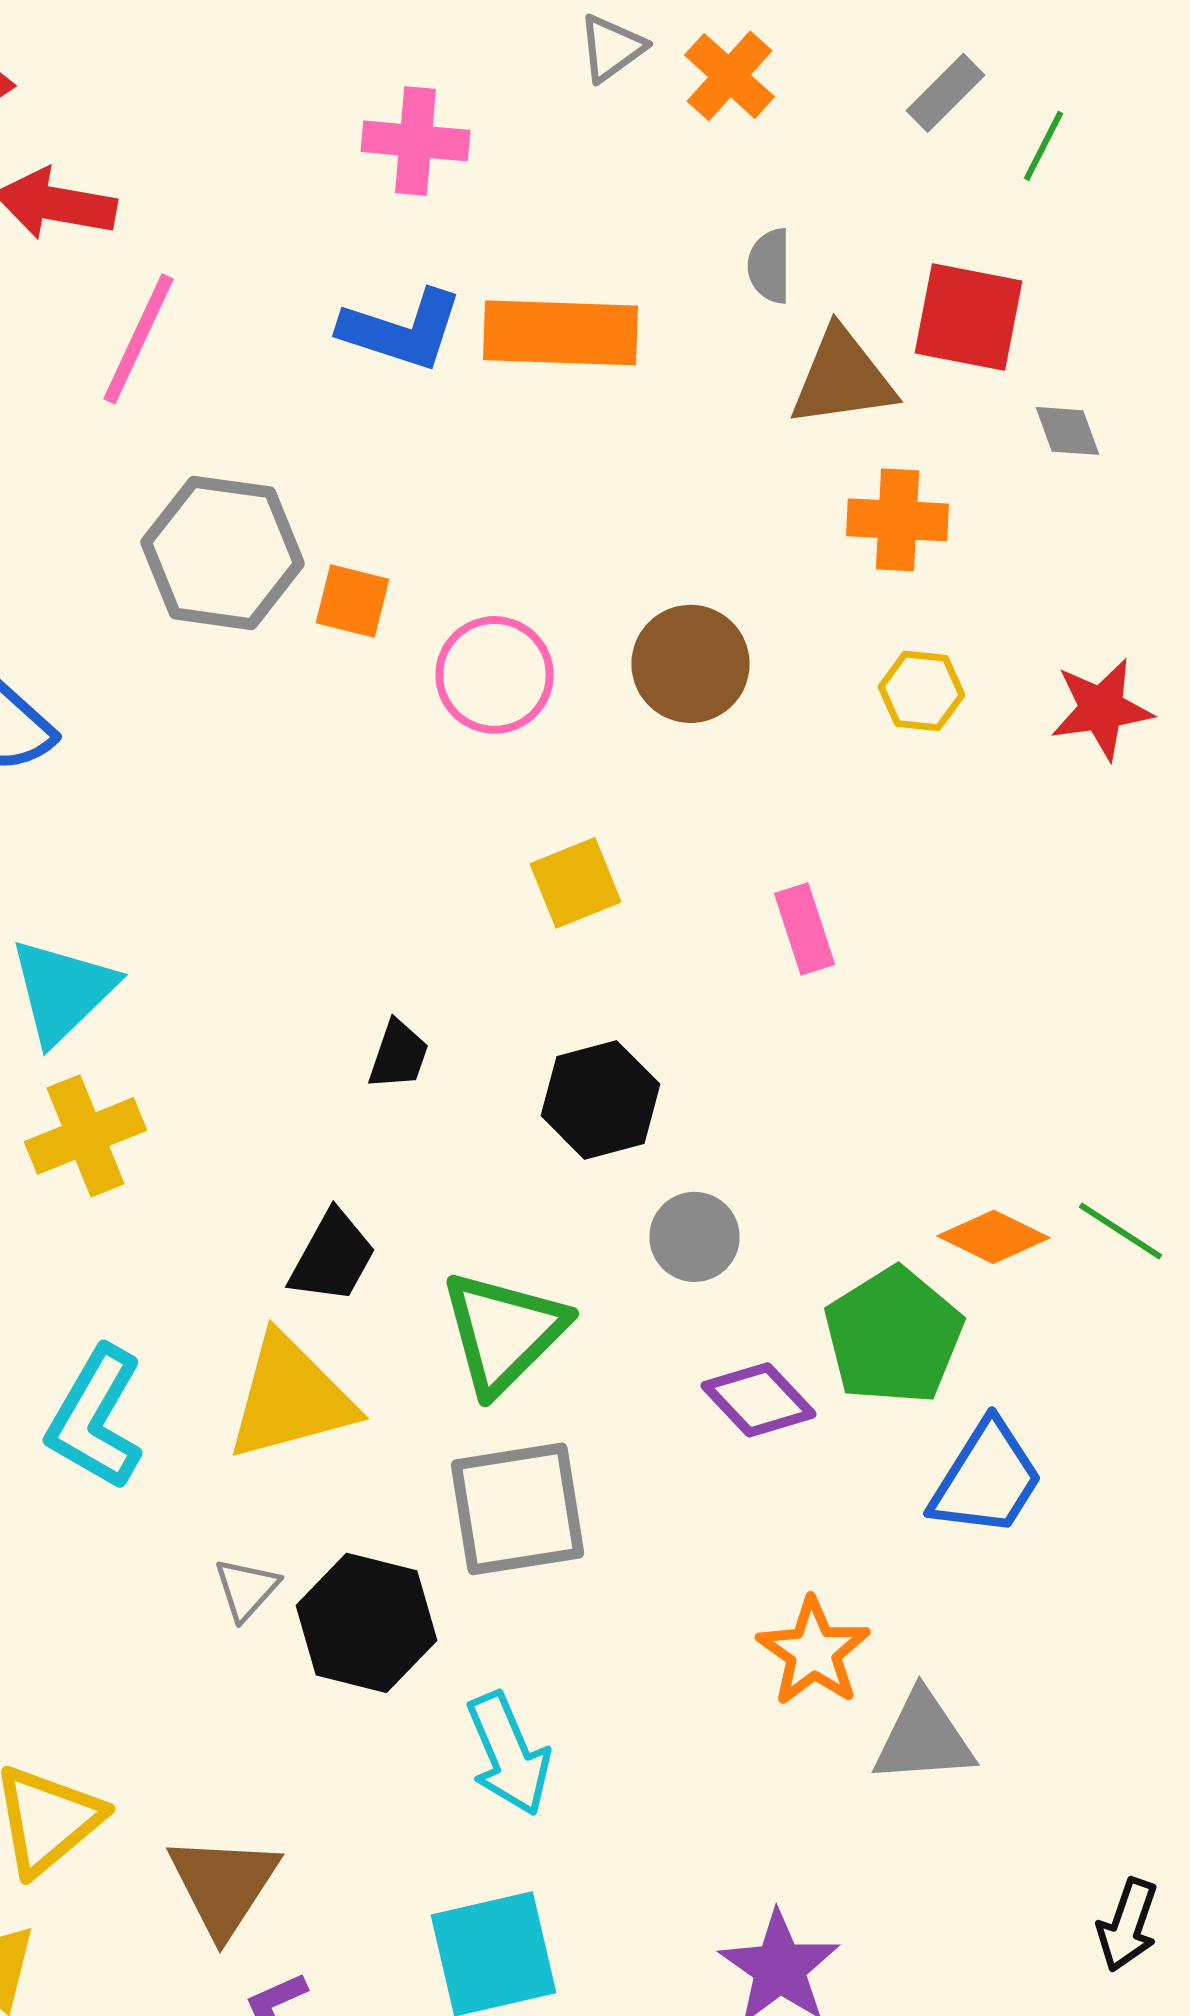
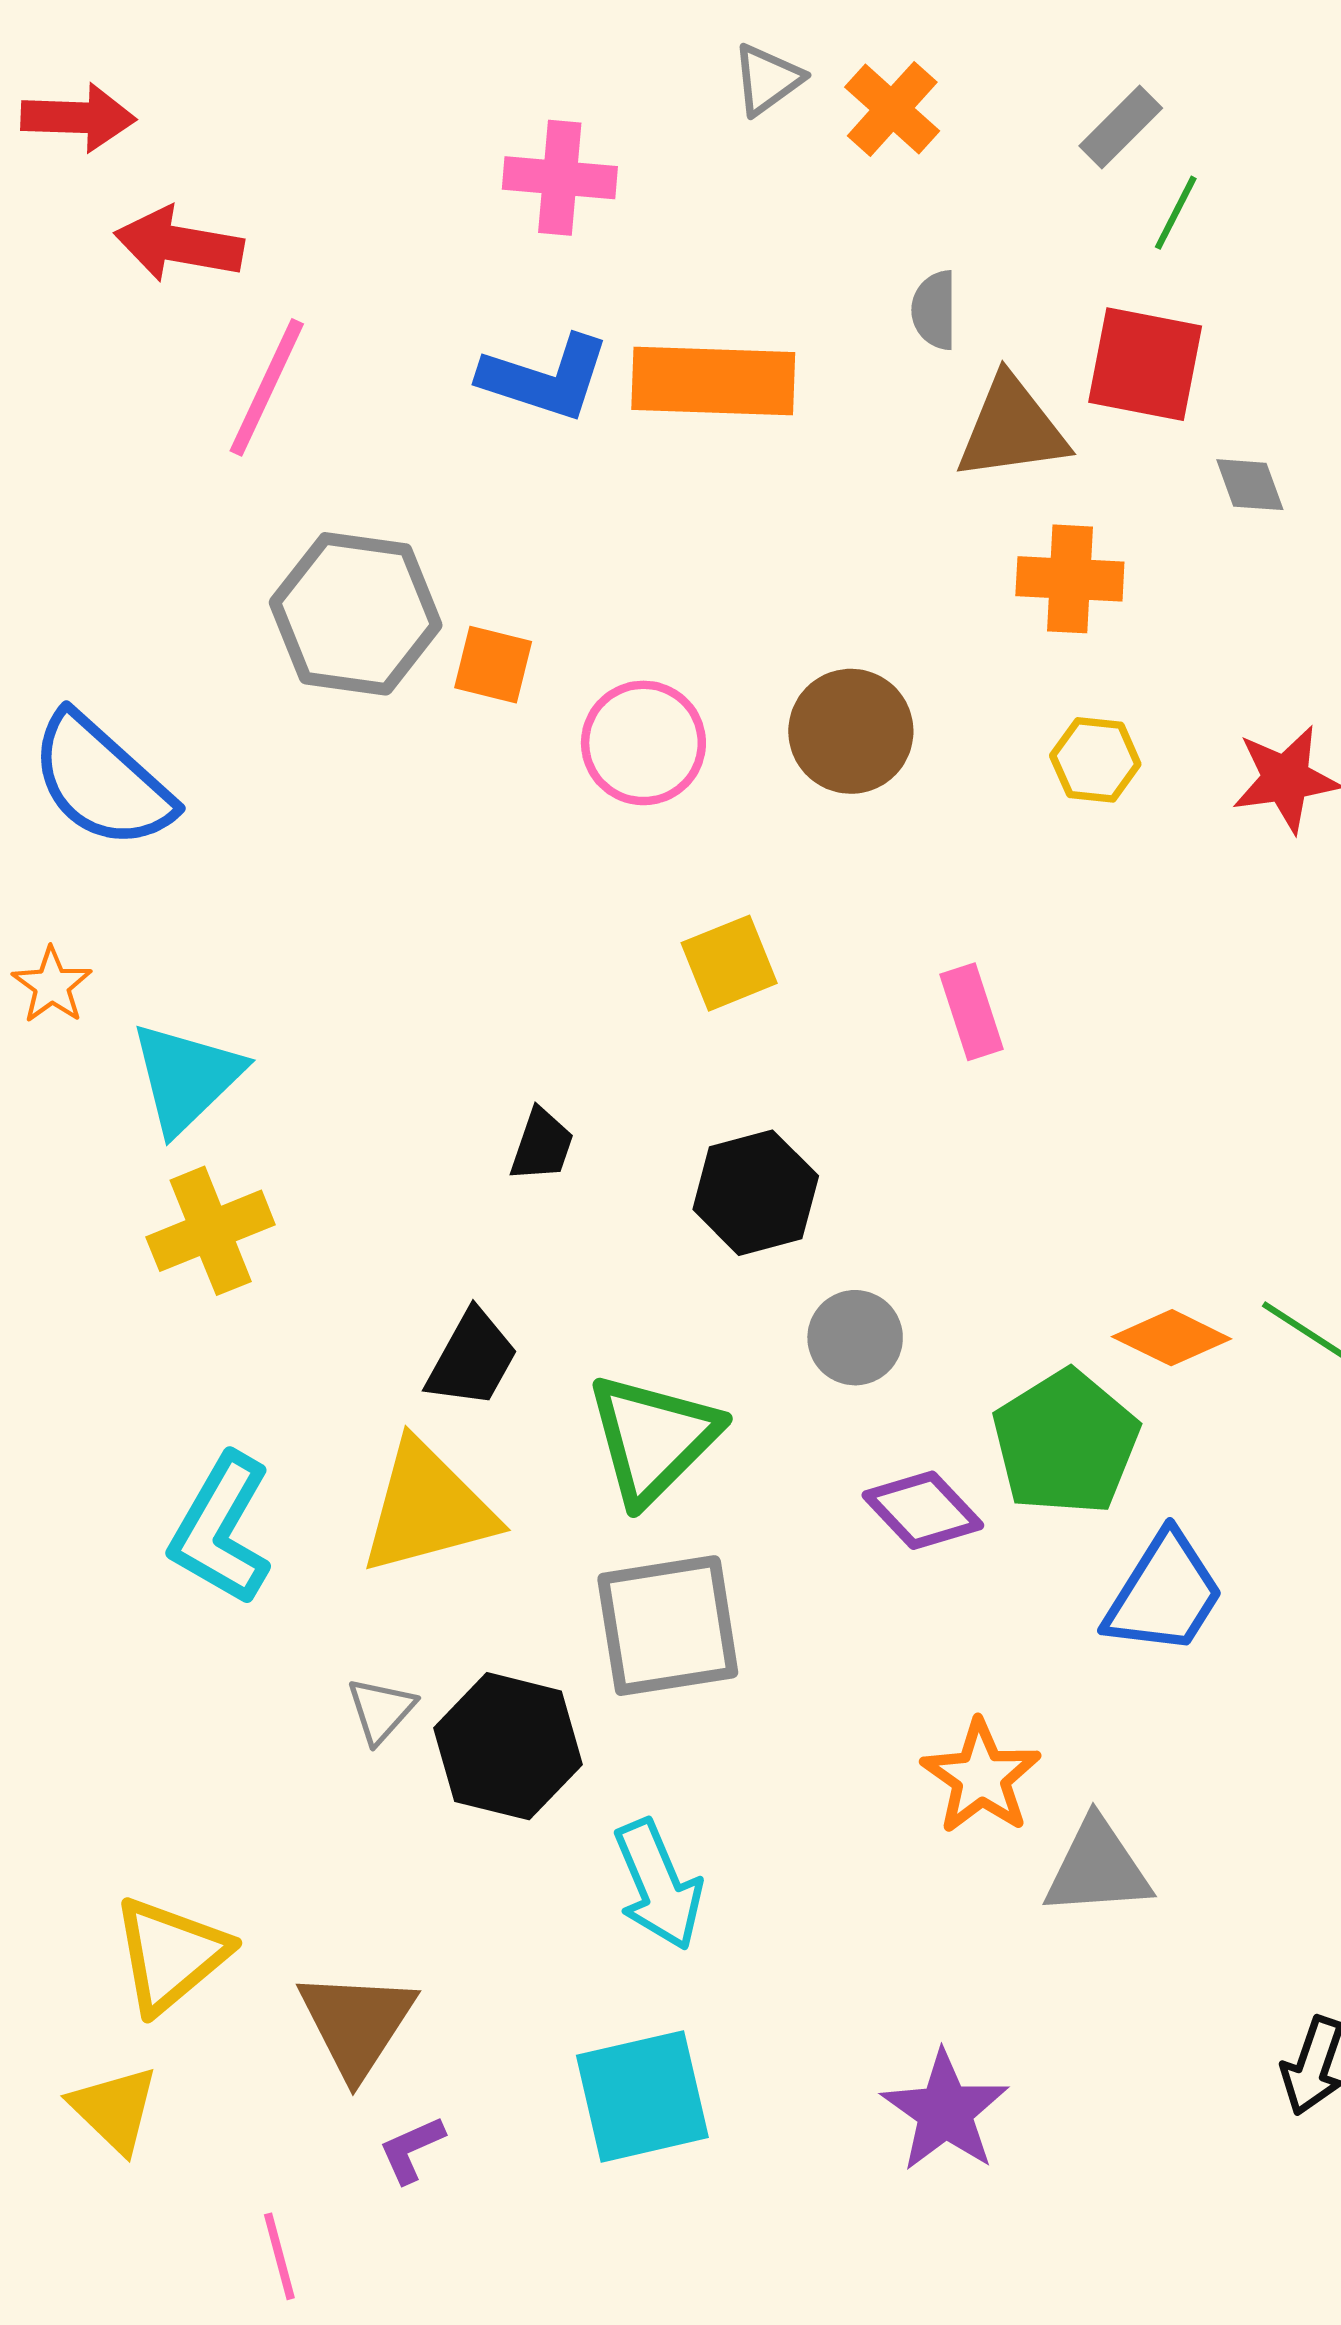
green line: (1044, 146) -> (1176, 213), moved

